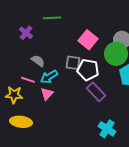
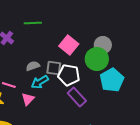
gray semicircle: (38, 61) -> (33, 66), moved, turned -56
cyan arrow: (49, 77) -> (40, 82), moved

